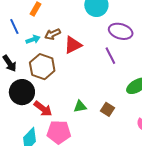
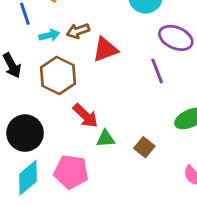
black circle: (22, 92) -> (25, 133), moved
red arrow: (43, 109) -> (85, 116), moved

